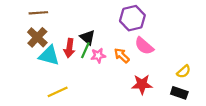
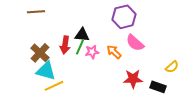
brown cross: (37, 37) -> (40, 53), moved
black triangle: (88, 37) -> (82, 35), turned -35
cyan triangle: (49, 56) -> (46, 71), moved
black rectangle: (179, 93) -> (158, 87), moved

